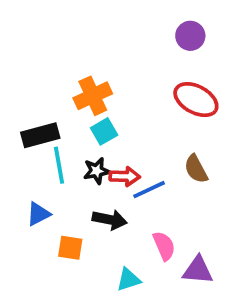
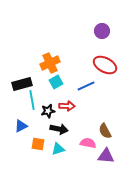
brown semicircle: (196, 169) -> (105, 131), moved
black star: (97, 171) -> (48, 111), moved
blue line: (149, 190) -> (86, 86), moved
pink semicircle: (164, 246) -> (88, 143), turned -56
cyan triangle: (128, 280) -> (58, 149), moved

